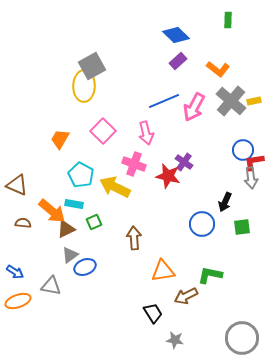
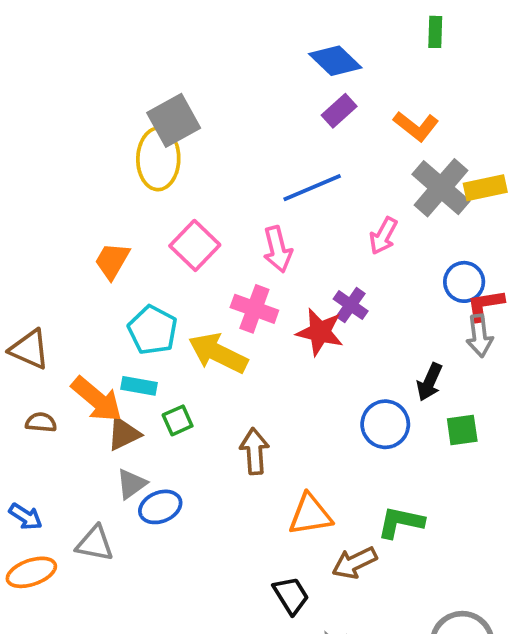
yellow rectangle: (254, 101) -> (485, 188), size x1.5
pink arrow: (194, 107) -> (383, 236), moved, size x0.7

